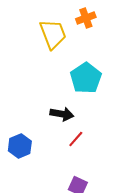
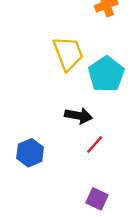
yellow trapezoid: (53, 34) -> (68, 53), moved

